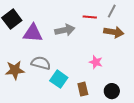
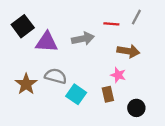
brown arrow: (114, 32) -> (128, 51), moved
brown star: (15, 70) -> (26, 84), turned -30
brown rectangle: (83, 89) -> (108, 94), moved

